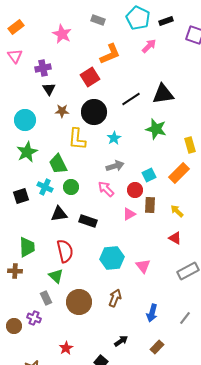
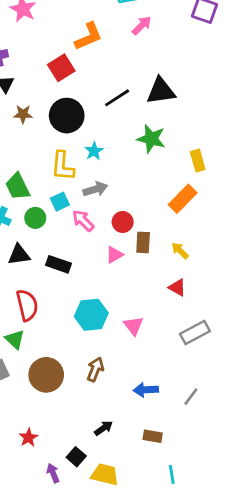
yellow L-shape: (77, 139) -> (63, 166), moved
cyan square: (149, 175) -> (60, 202), moved
blue arrow: (152, 313) -> (146, 390), turned 72
brown rectangle: (157, 347) -> (153, 436), turned 56

